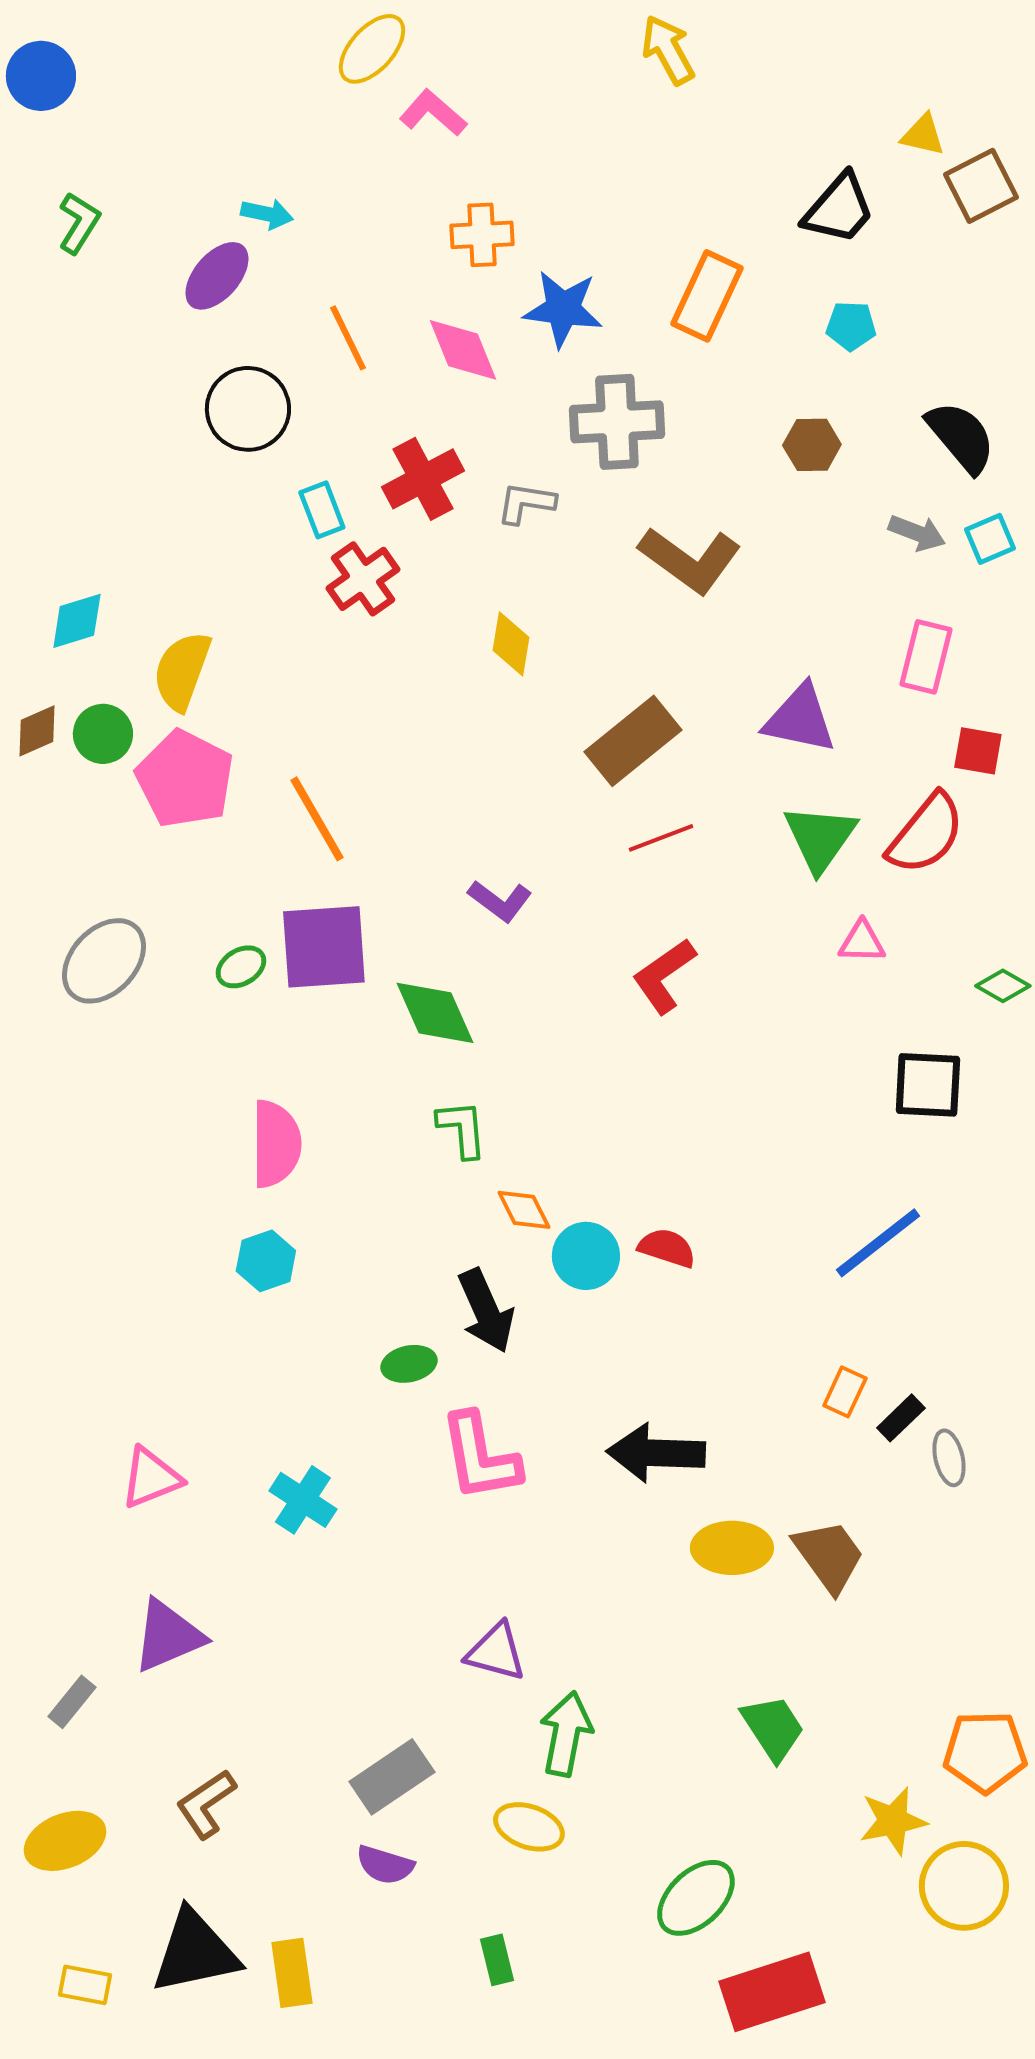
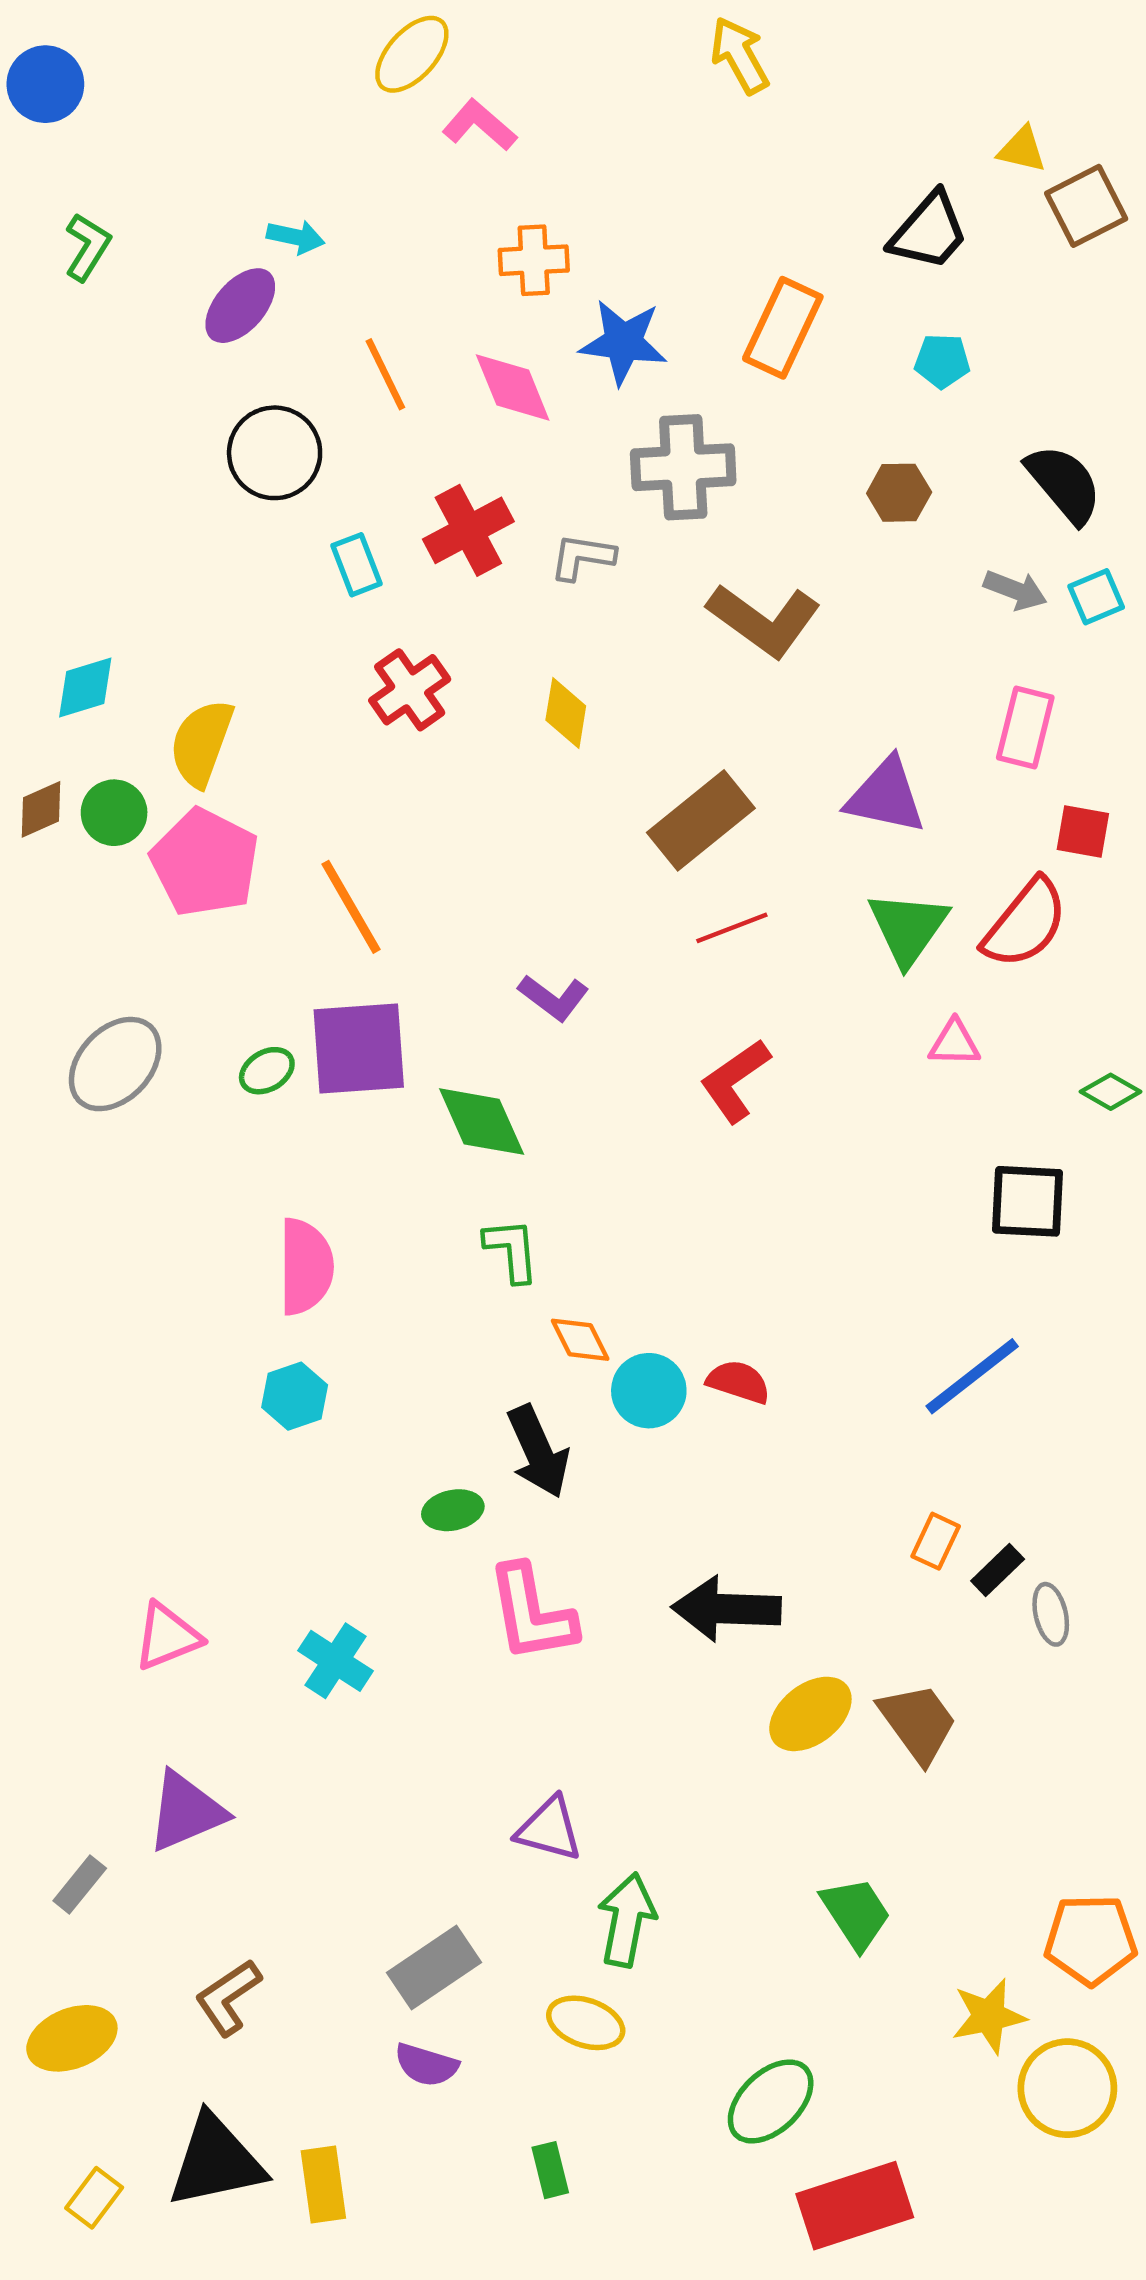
red cross: (363, 579) -> (410, 690), moved
yellow ellipse: (732, 1548) -> (810, 1714), turned -38
yellow rectangle: (85, 1985) -> (94, 2198), turned -64

